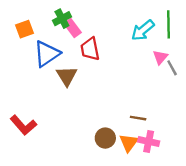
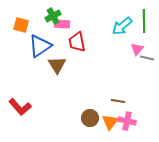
pink rectangle: (73, 28) -> (62, 24), turned -49
orange square: (25, 29) -> (21, 25), turned 35
gray line: (172, 68) -> (147, 58), turned -48

